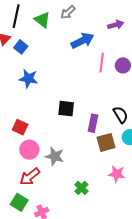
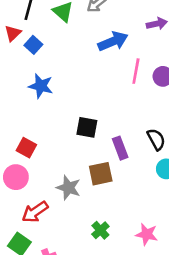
purple rectangle: (93, 123) -> (120, 148), turned -36
brown square: (106, 142) -> (101, 174), moved
pink circle: (29, 150) -> (16, 177), moved
pink star: (117, 174) -> (147, 234), moved

